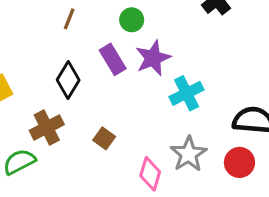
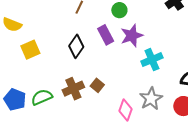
brown cross: (47, 128) -> (73, 89), moved

